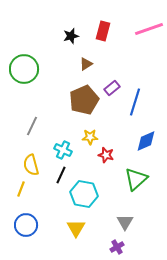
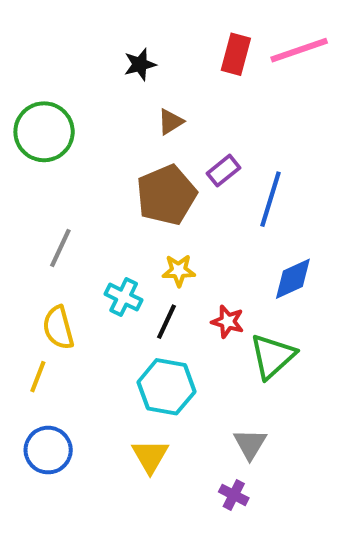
red rectangle: (103, 31) -> (236, 54), moved
red star: (106, 155) -> (228, 322), moved
black line: (61, 175) -> (166, 322), moved
purple cross: (117, 247) -> (234, 495), turned -32

